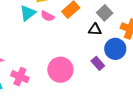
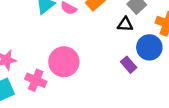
pink circle: (60, 70) -> (64, 62), moved

